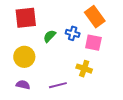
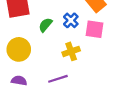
blue cross: (73, 33) -> (71, 20), turned 32
yellow cross: (84, 69) -> (71, 51), moved, turned -35

